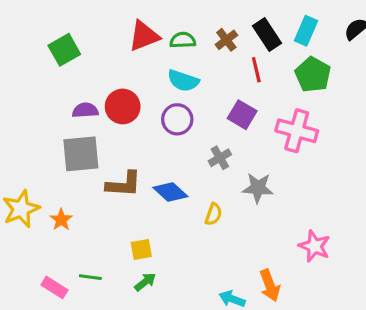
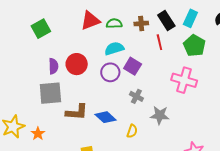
brown cross: (226, 40) -> (141, 23), turned 32
cyan semicircle: (183, 81) -> (114, 48), turned 144
purple semicircle: (85, 110) -> (53, 66), turned 91
purple square: (242, 115) -> (133, 66), moved
gray cross: (220, 158) -> (136, 96), turned -32

